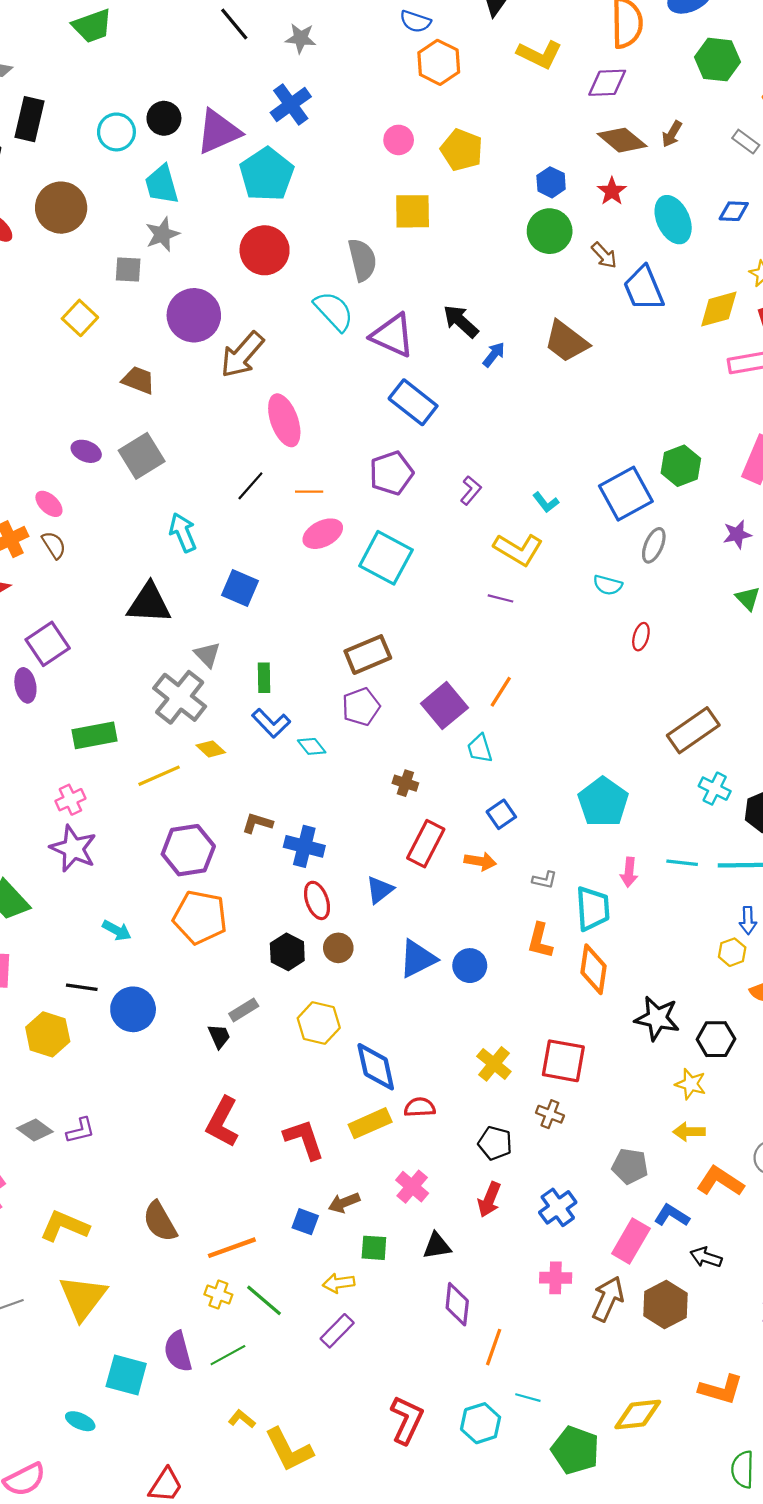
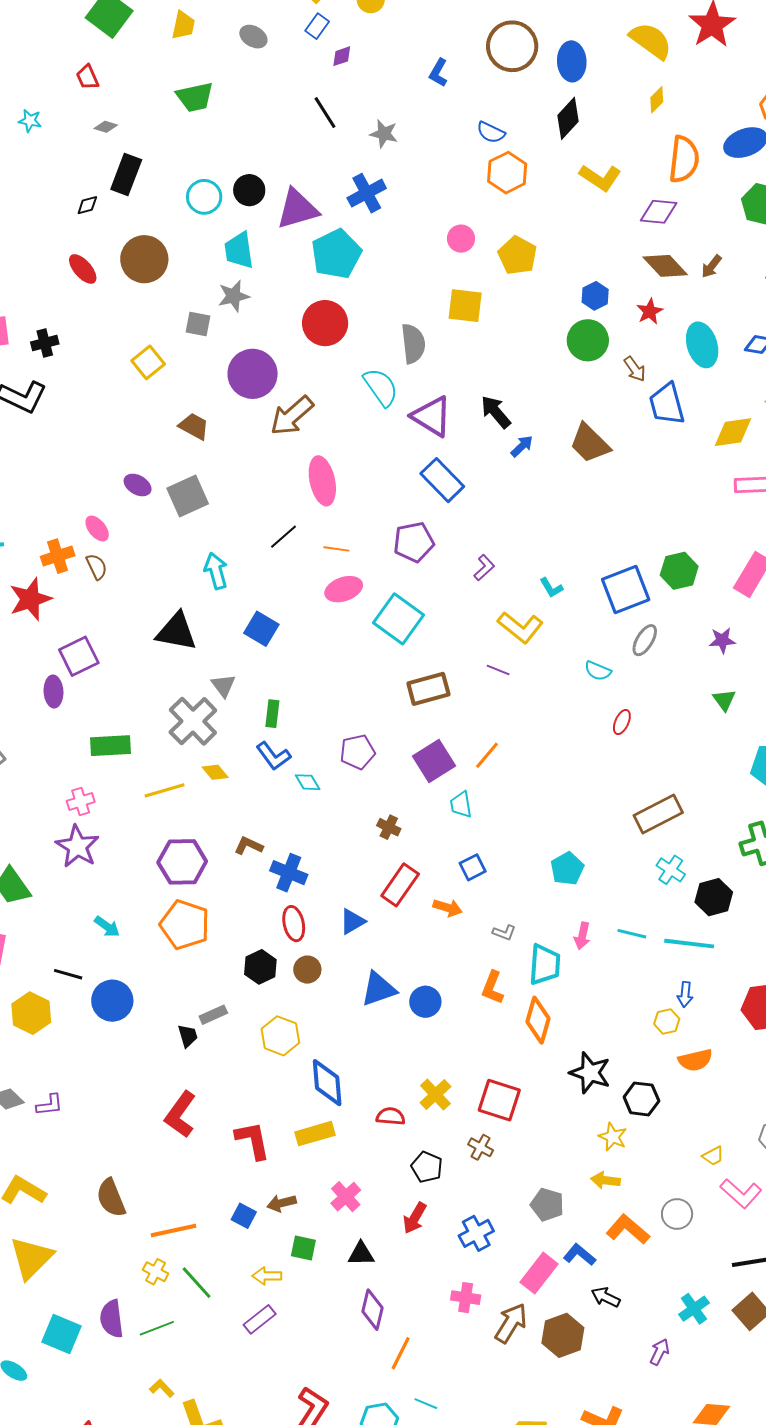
brown rectangle: (368, 655) -> (428, 689), moved
cyan pentagon: (603, 802) -> (567, 869), size x0.7
red semicircle: (420, 1107) -> (391, 1116), moved

